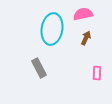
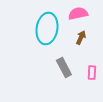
gray rectangle: (39, 68) -> (64, 68), moved

